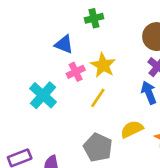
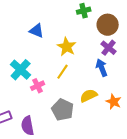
green cross: (94, 18) -> (84, 11), moved
pink cross: (76, 72) -> (38, 86), moved

